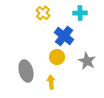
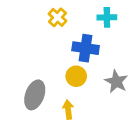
blue cross: (64, 36) -> (86, 48), turned -30
gray ellipse: (26, 71) -> (35, 95), turned 35

